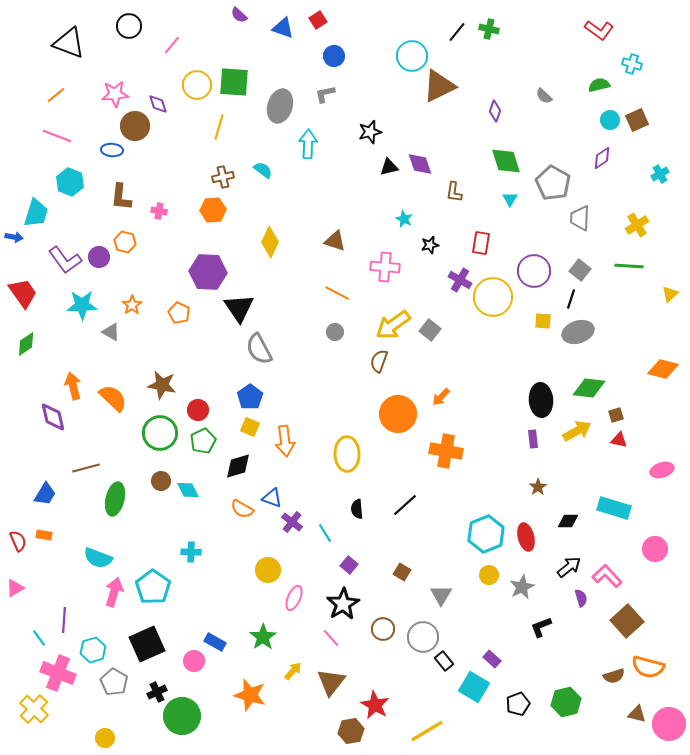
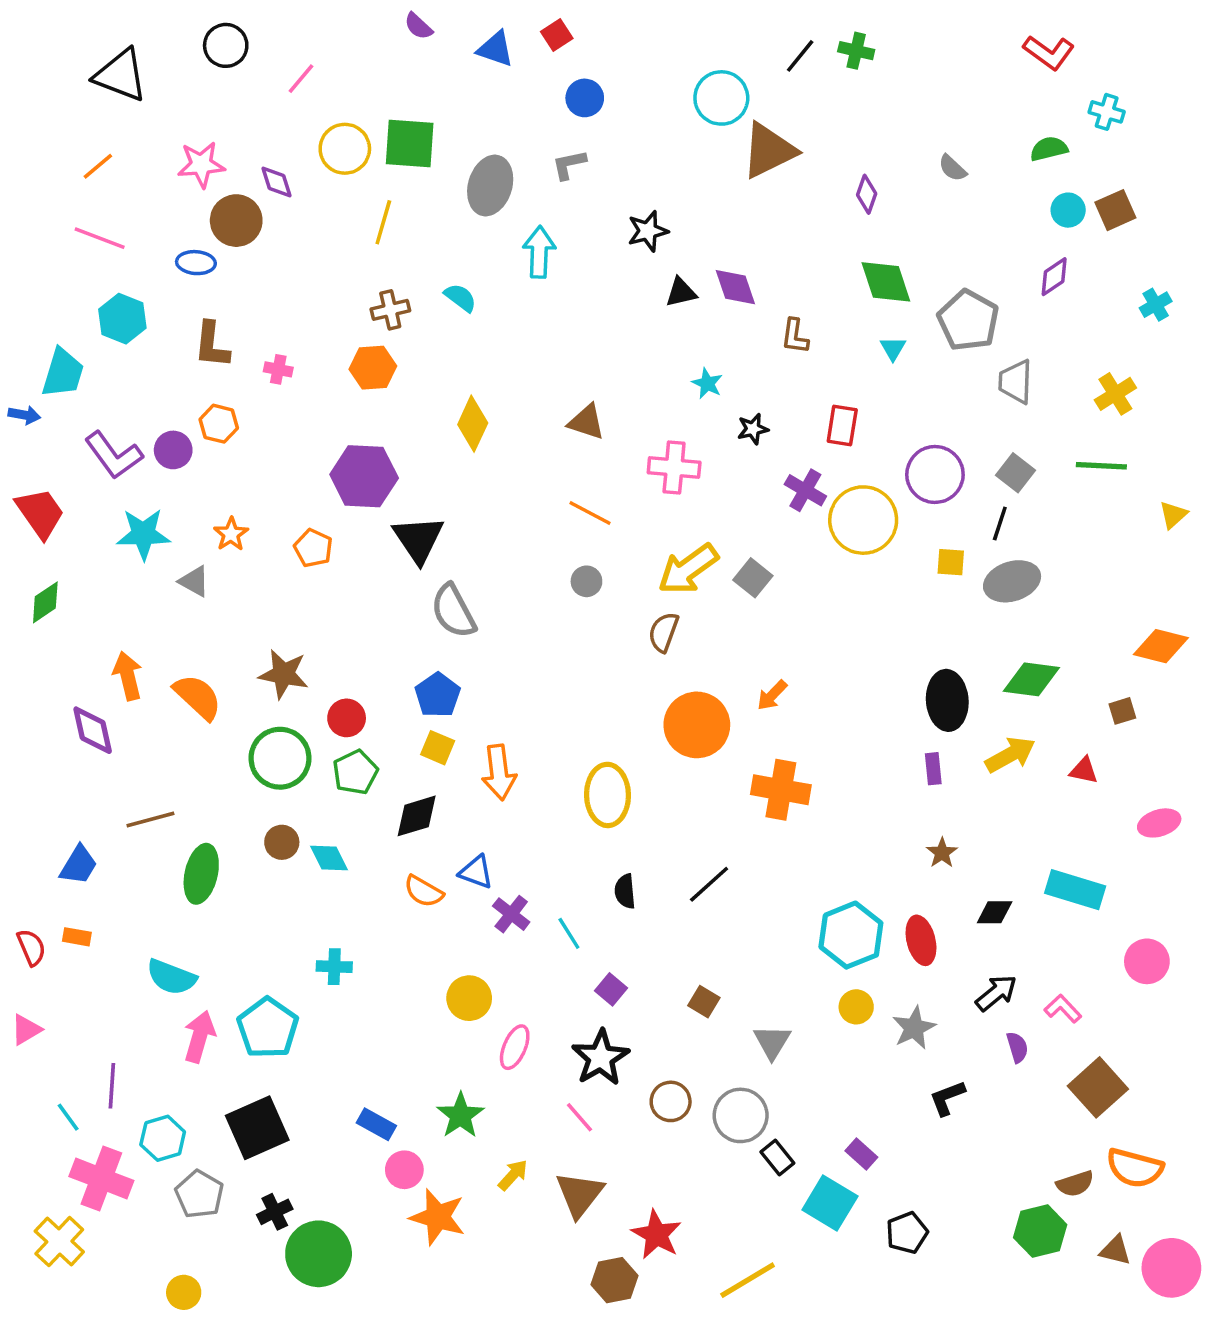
brown square: (616, 415) -> (1122, 711), moved
pink L-shape: (607, 576) -> (1063, 1009), size x0.7
pink circle: (194, 661) -> (404, 1170), moved
green hexagon: (566, 702) -> (1040, 1231), moved

